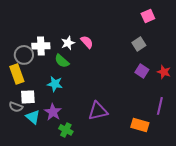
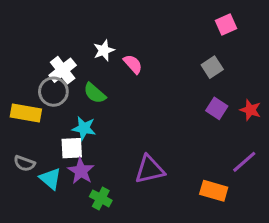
white star: (68, 43) -> (104, 50), moved
white cross: (41, 46) -> (63, 70), turned -36
gray circle: (24, 55) -> (53, 92), moved
yellow rectangle: (17, 74) -> (26, 113), turned -60
white square: (28, 97) -> (72, 148), moved
purple line: (160, 106) -> (244, 162), turned 36

